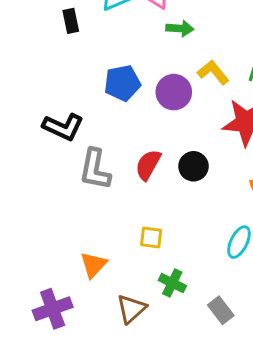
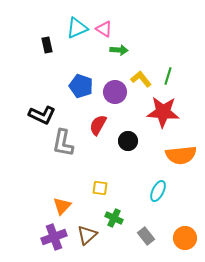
blue pentagon: (122, 83) -> (81, 86), turned 30
red semicircle: (148, 165) -> (98, 125), moved
purple cross: (53, 309) -> (54, 237), moved

